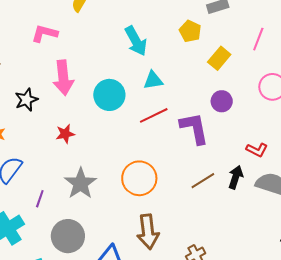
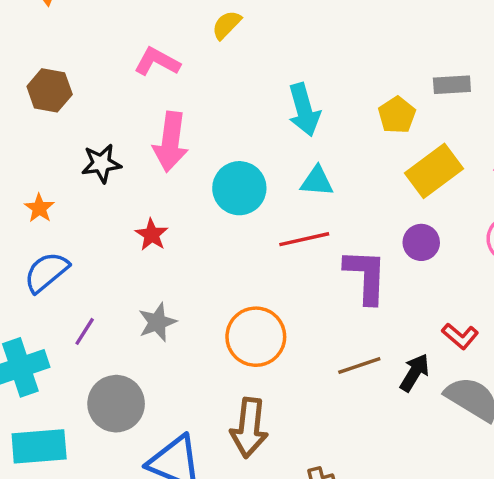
yellow rectangle: (219, 58) -> (434, 171), size x1.4
red star: (65, 134) -> (152, 235), turned 30
gray star: (80, 183) -> (157, 322), size x0.7

